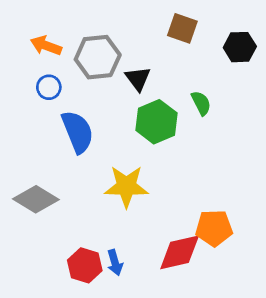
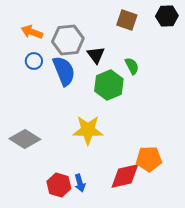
black hexagon: (240, 47) -> (167, 16), moved
green semicircle: (201, 103) -> (132, 66), moved
blue semicircle: (78, 132) -> (64, 71), moved

